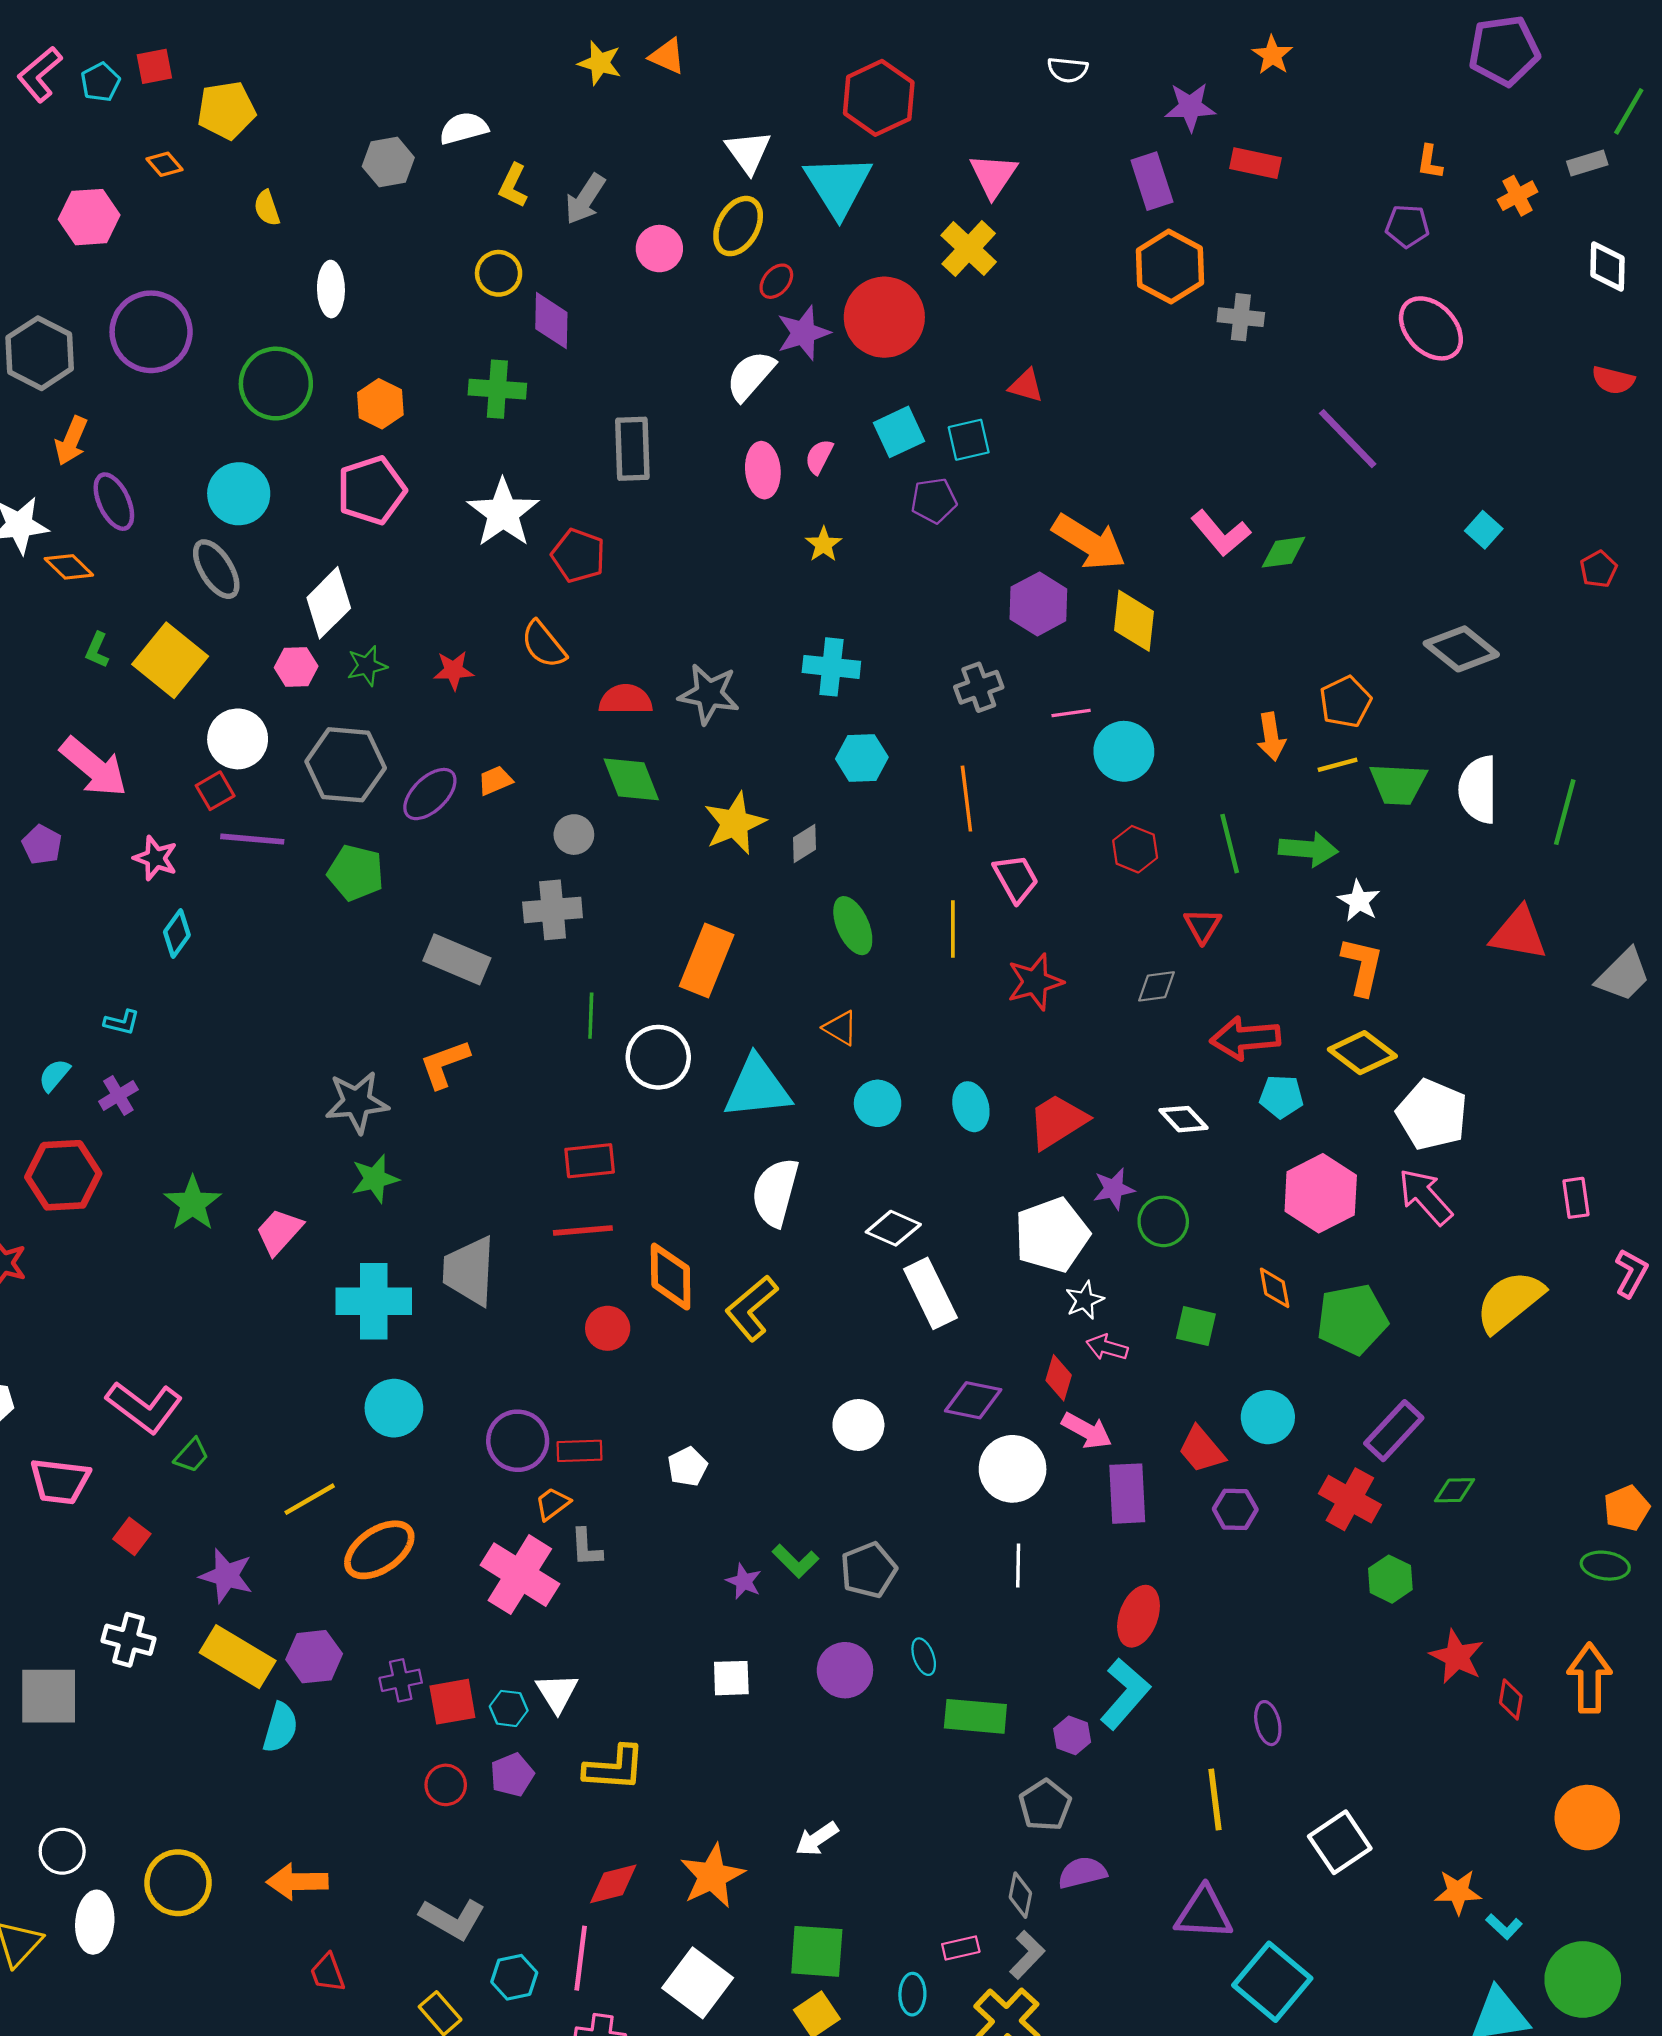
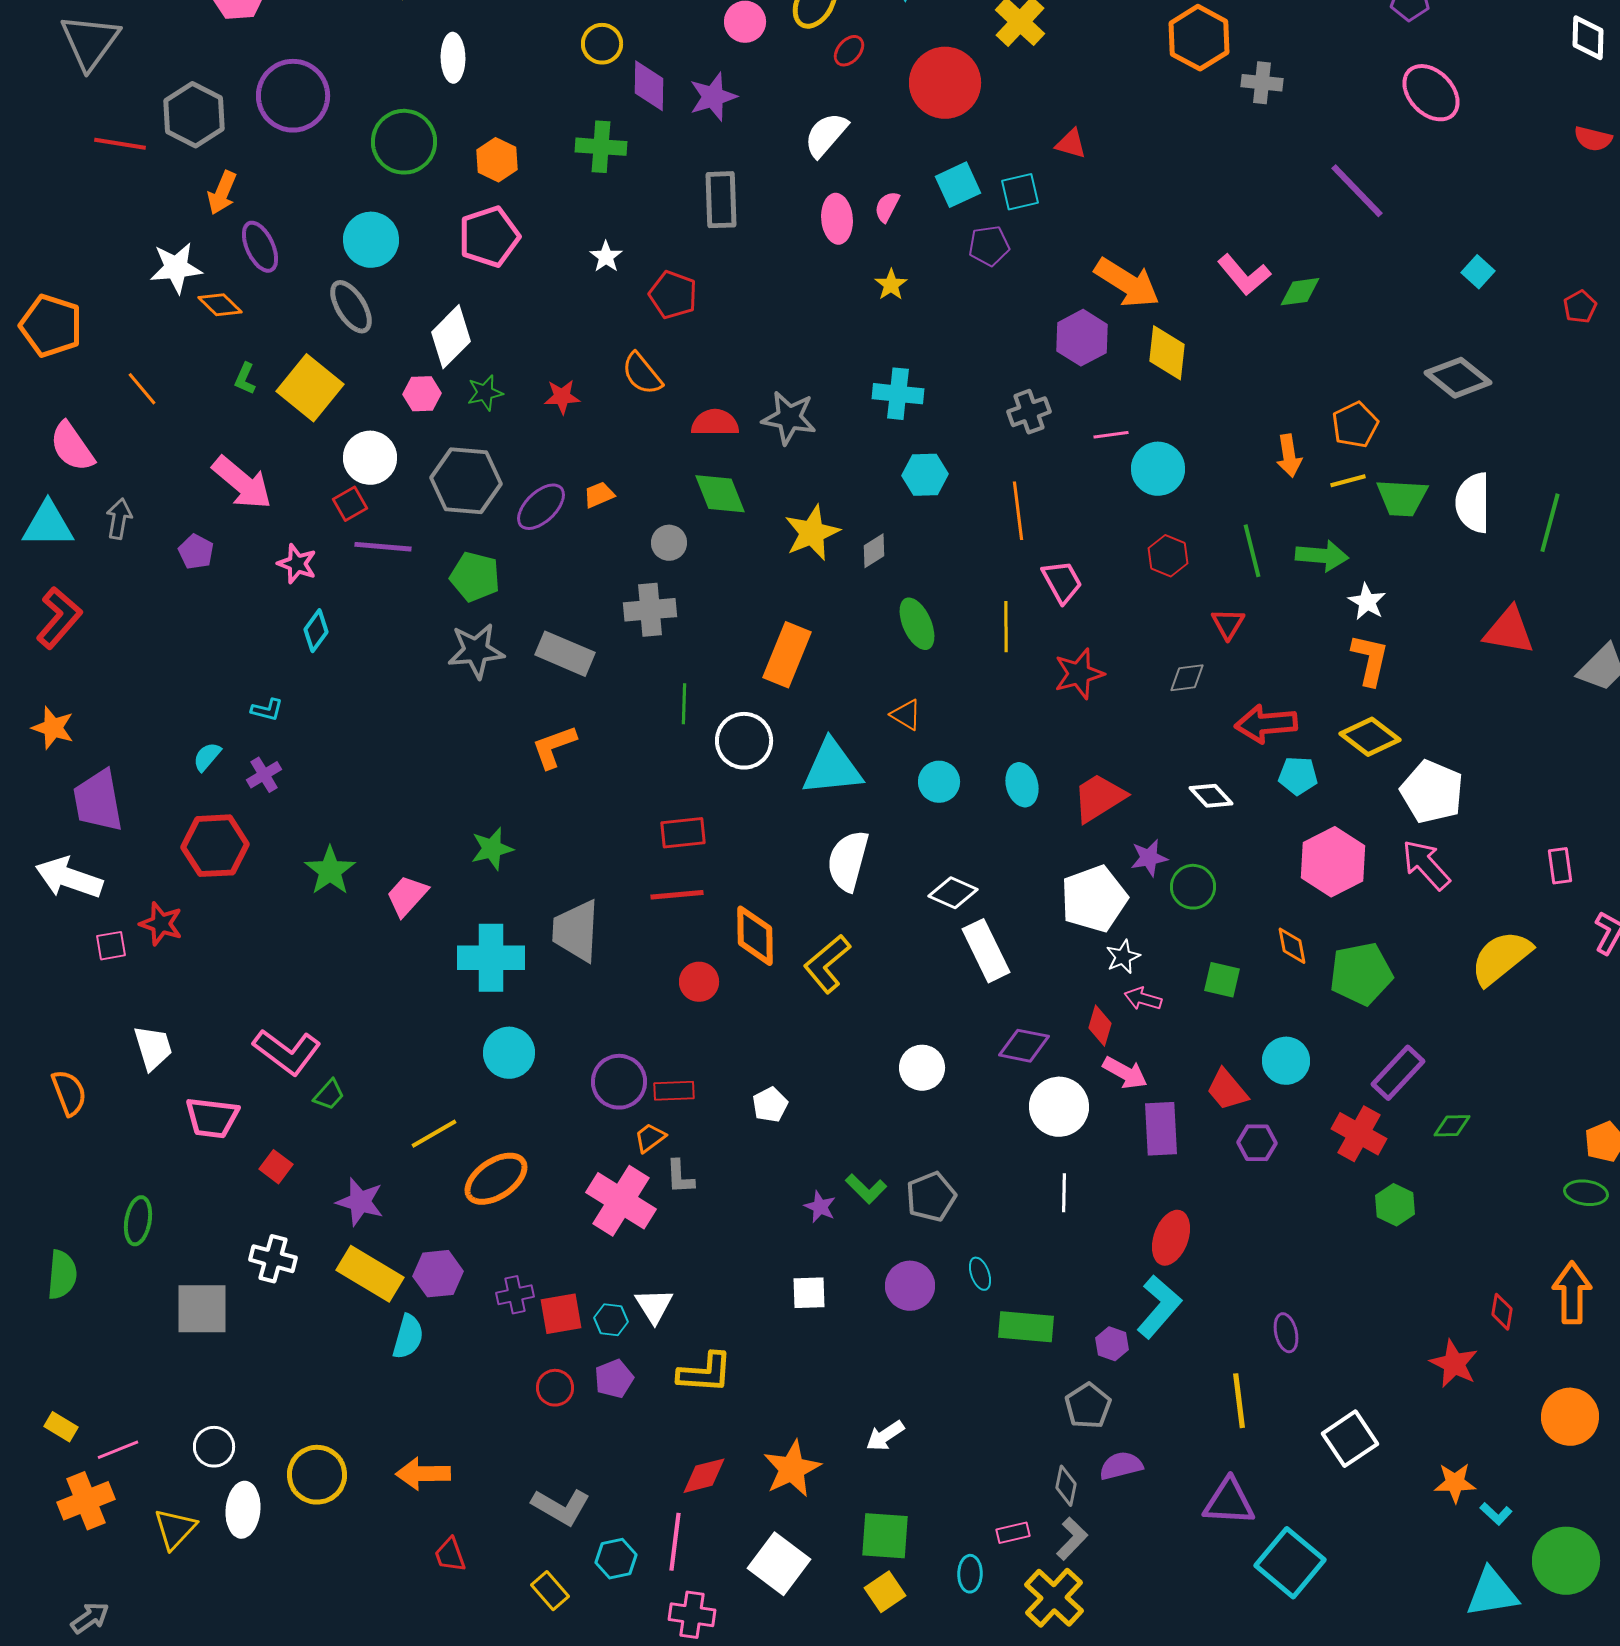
purple star: (803, 333) -> (713, 97), moved
white star: (503, 513) -> (606, 257), size x0.5
gray star: (357, 1102) -> (476, 651), moved
red star: (1457, 1657) -> (1454, 1364), moved

